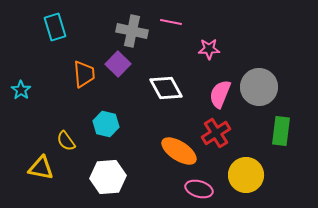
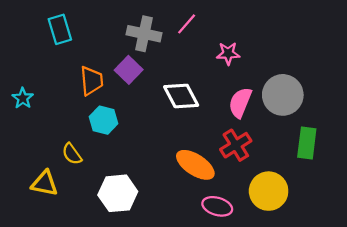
pink line: (171, 22) -> (187, 24), turned -60
cyan hexagon: (106, 124) -> (104, 120), moved

